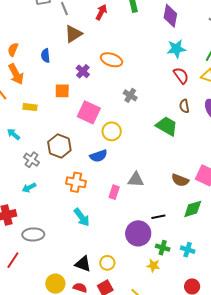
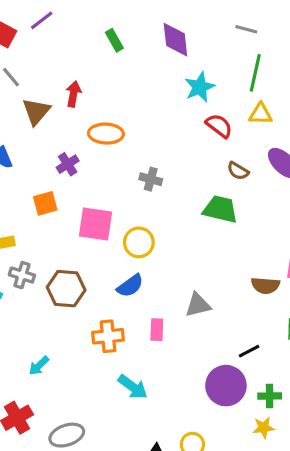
red arrow: (101, 12) -> (73, 94), moved
purple cross: (83, 71) -> (68, 164), turned 32
brown semicircle: (184, 106) -> (238, 171), turned -32
gray cross: (32, 160) -> (22, 275), moved
pink rectangle: (114, 192) -> (157, 330), moved

